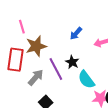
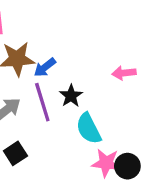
blue arrow: (76, 33) -> (45, 67), moved

